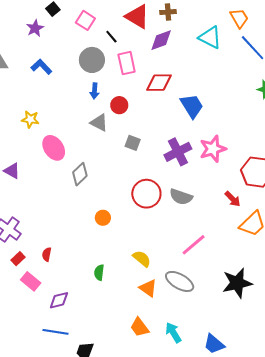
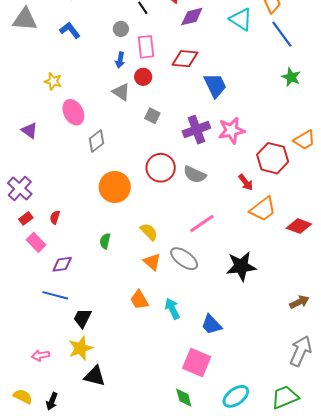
gray circle: (92, 60) -> (121, 29), size x0.6
pink rectangle: (127, 63) -> (146, 47), moved
orange circle: (103, 218) -> (115, 187), size x2.0

